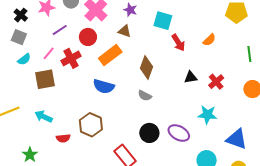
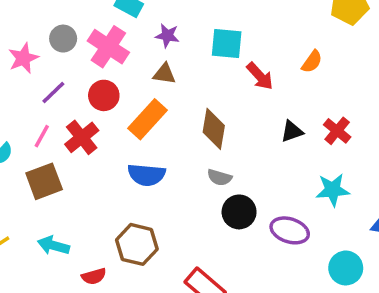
black circle: (149, 133) -> (239, 212), moved

